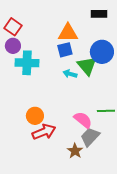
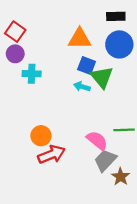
blue square: (65, 50) -> (87, 66), moved, turned 35
blue circle: (102, 52) -> (119, 44), moved
cyan cross: (27, 63) -> (32, 74), size x0.7
brown star: (75, 151) -> (121, 177), moved

